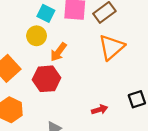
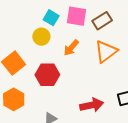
orange arrow: (58, 52) -> (71, 48), moved
red arrow: (100, 110) -> (92, 105), size x1.6

